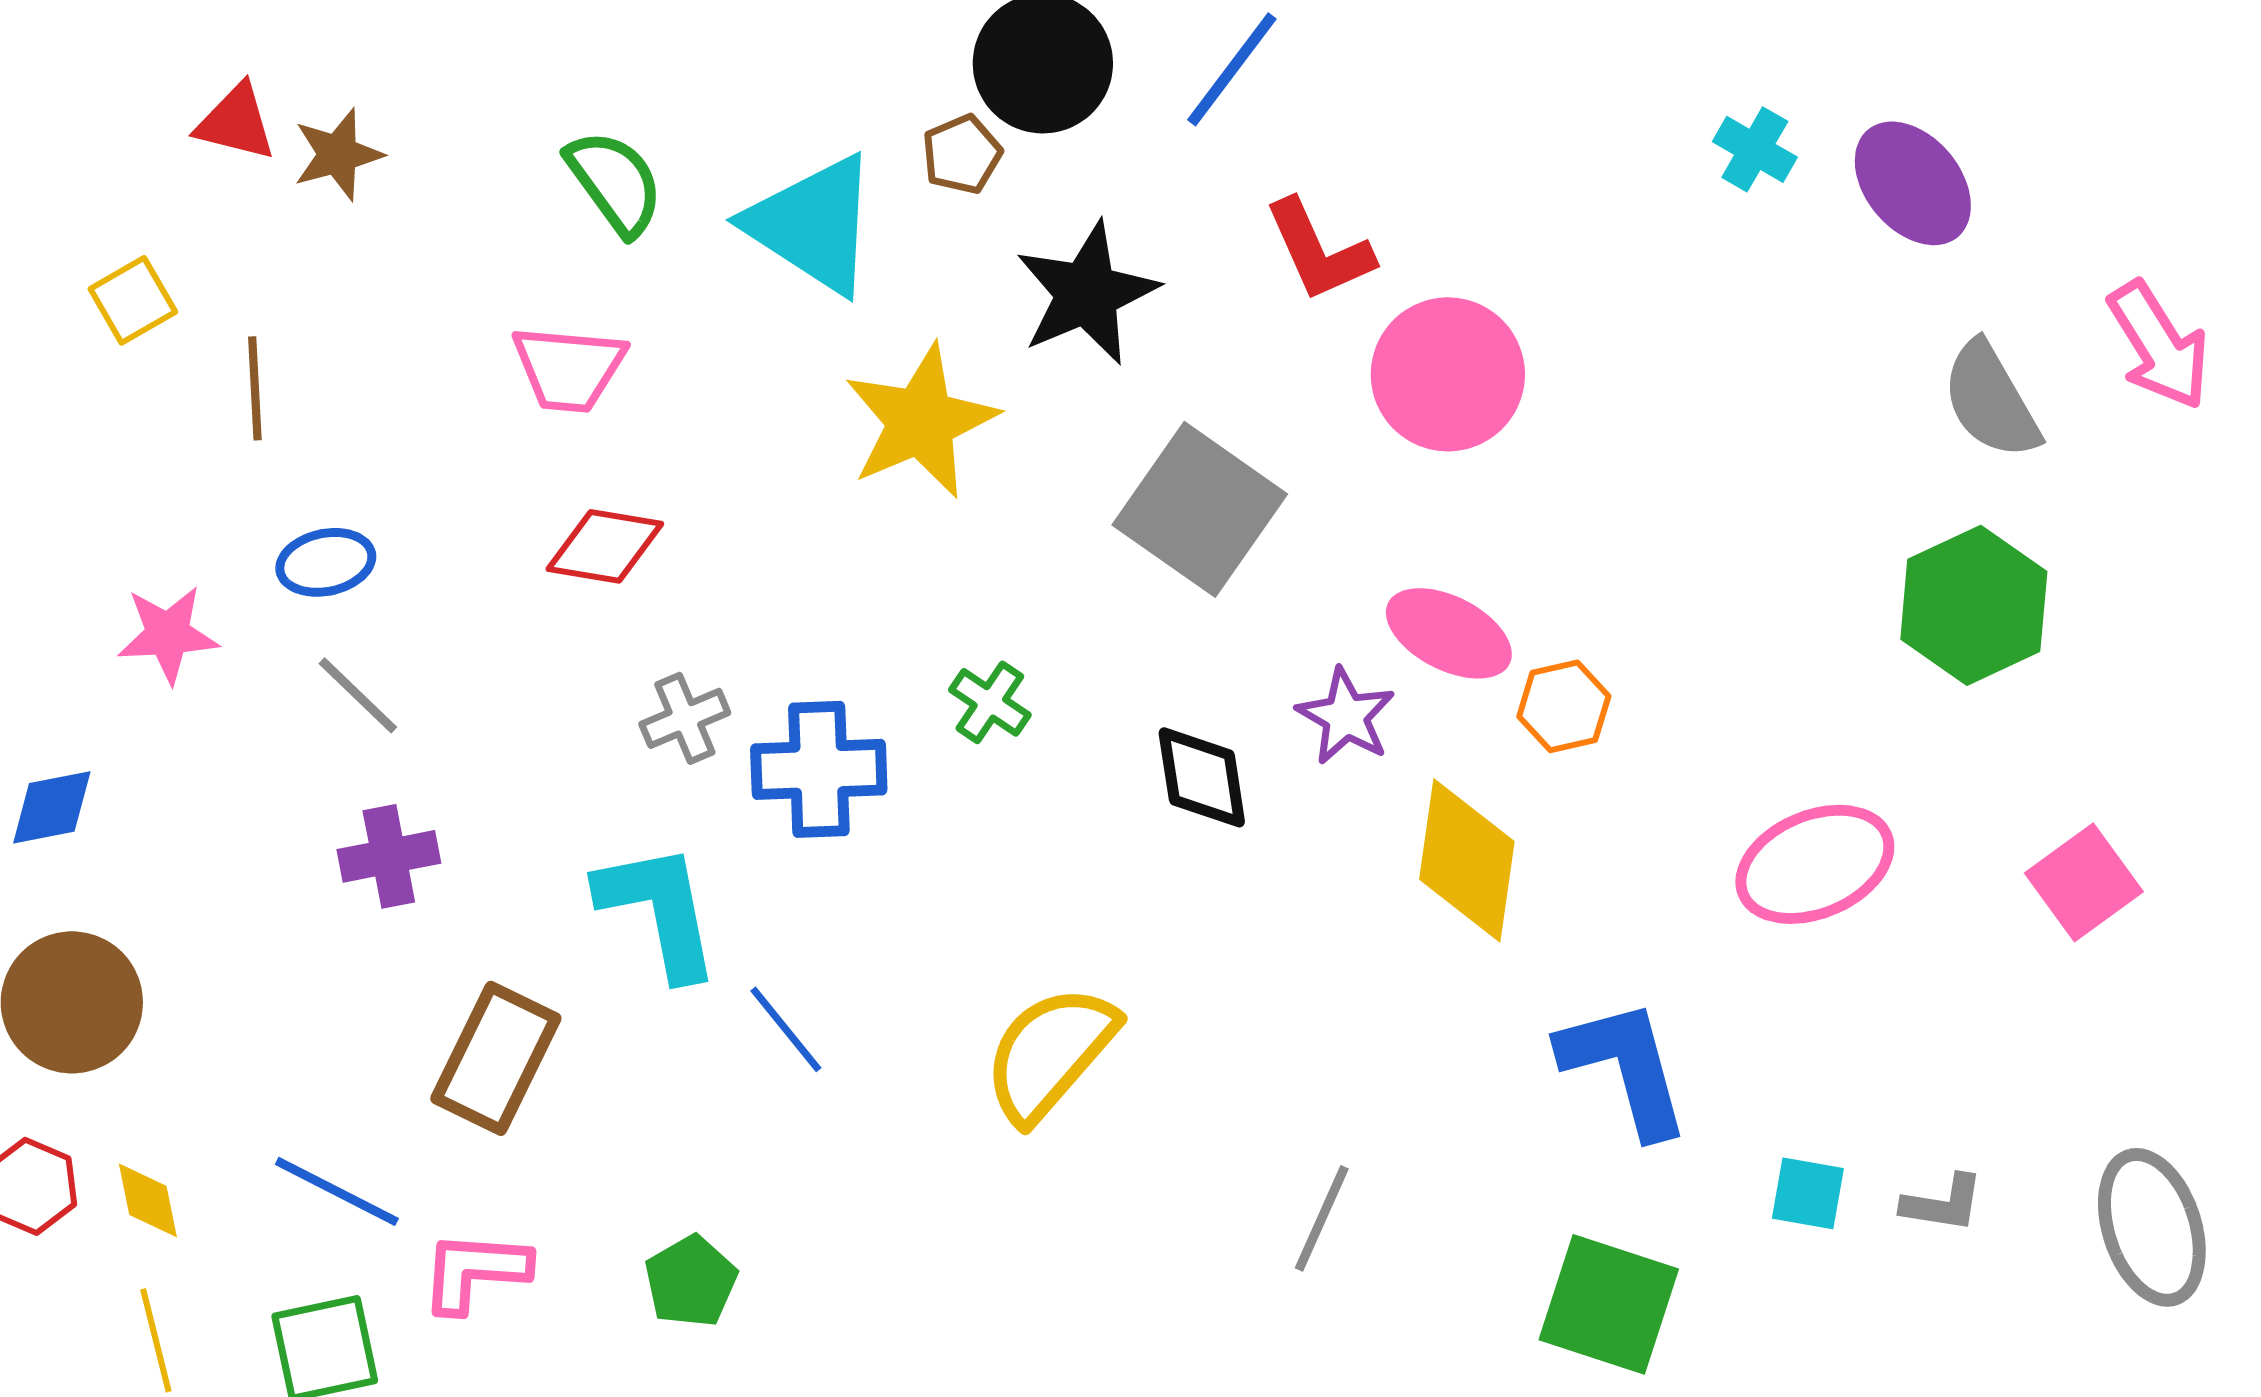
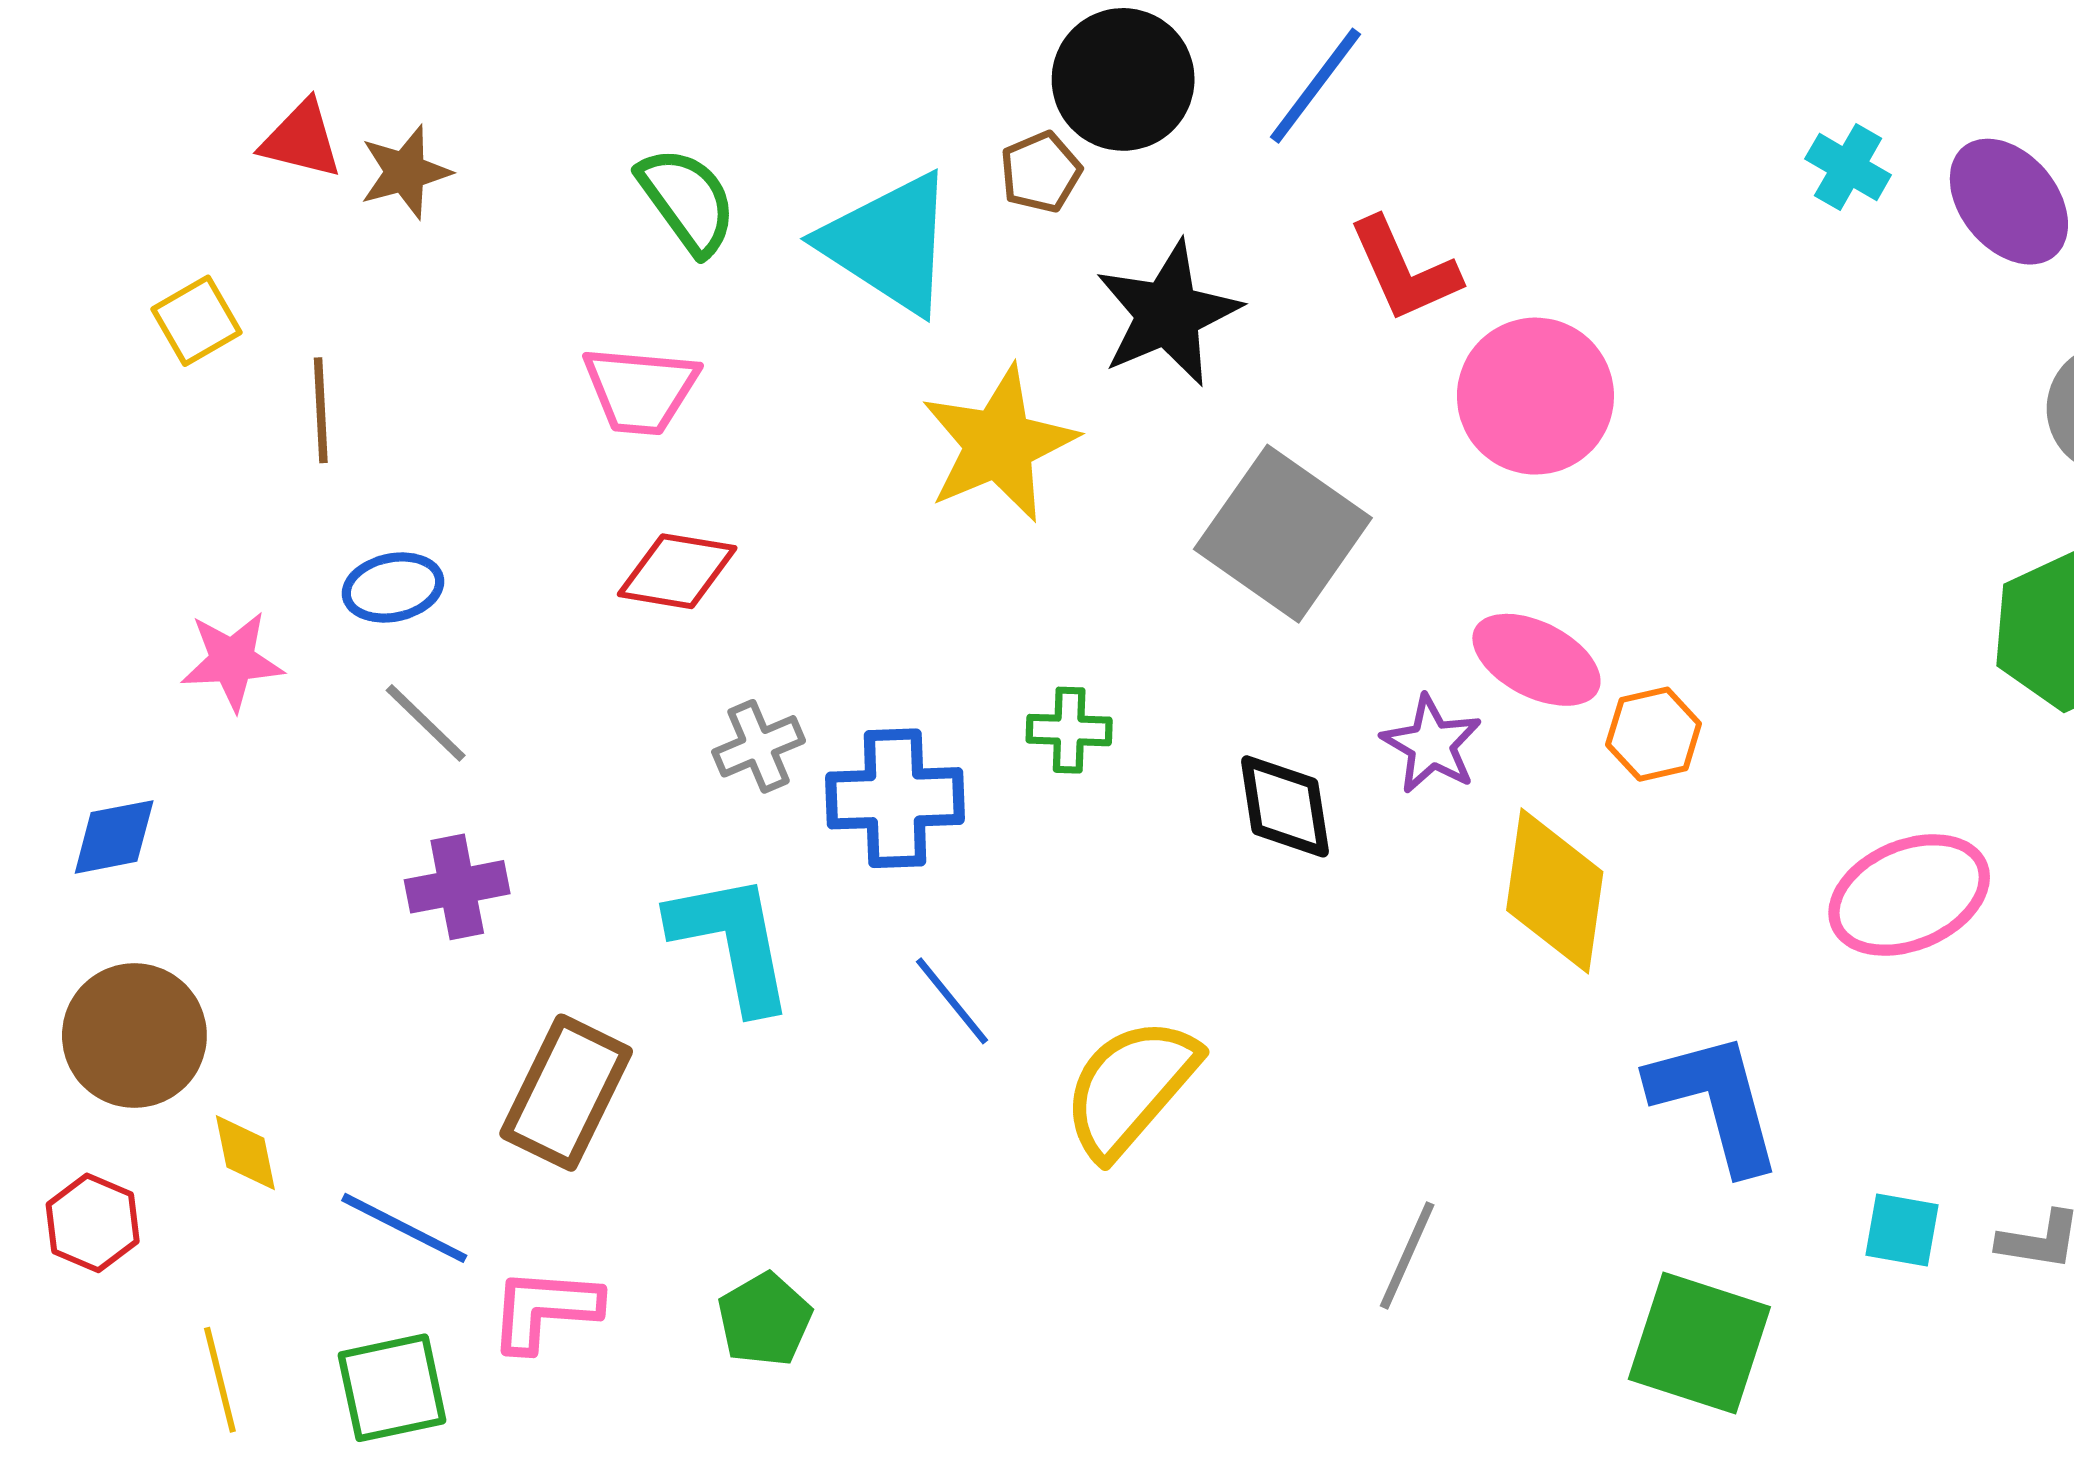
green cross: (990, 702) -> (1069, 730), turned -32
blue line: (786, 1029) -> (952, 1001), moved
yellow diamond: (148, 1200) -> (245, 1153), moved

